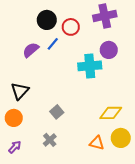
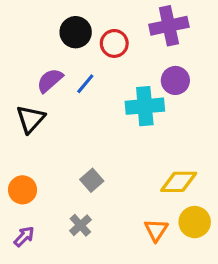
blue line: (53, 44) -> (85, 84), moved
black triangle: (20, 91) -> (31, 119), moved
orange triangle: (97, 143) -> (156, 230), turned 49

